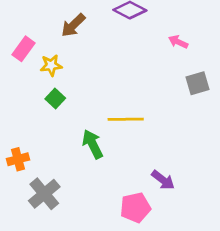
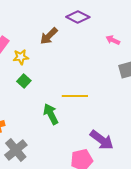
brown arrow: (73, 25) -> (49, 36), moved
purple arrow: (163, 180) -> (102, 140), size x1.4

